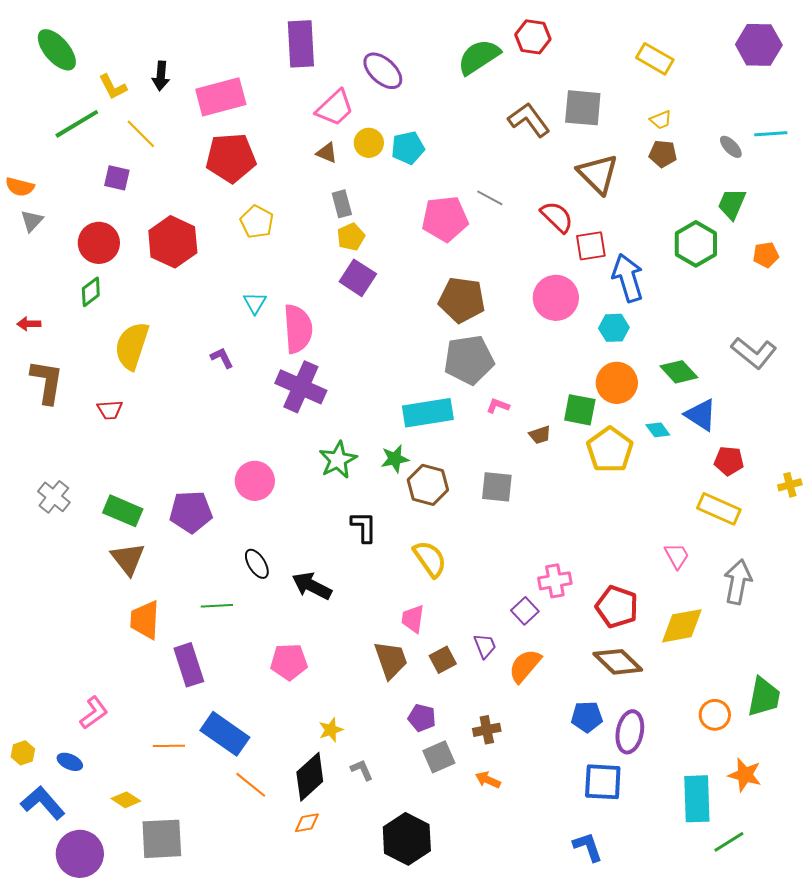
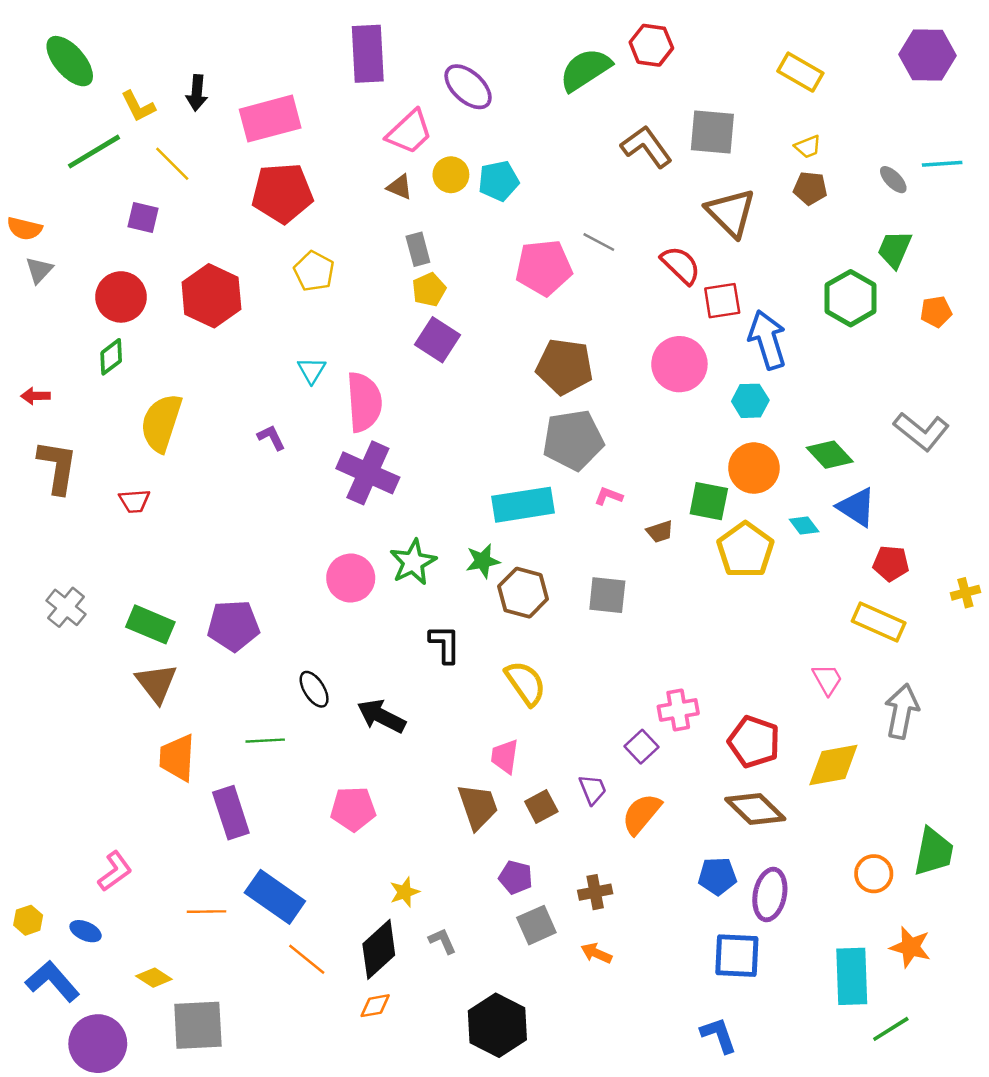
pink circle: (255, 481) -> (351, 578), moved

